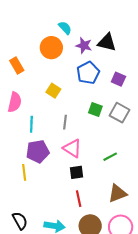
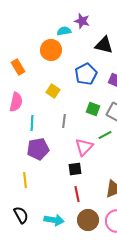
cyan semicircle: (65, 28) -> (64, 31), turned -56
purple star: (84, 46) -> (82, 21), moved
pink triangle: (72, 148) -> (84, 147), moved, turned 42
green line: (110, 157) -> (105, 135), moved
yellow line: (24, 172) -> (25, 180), moved

